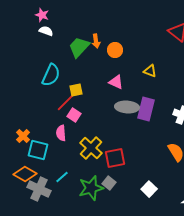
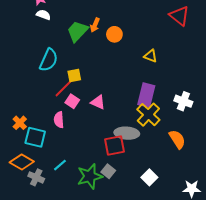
orange arrow: (96, 41) -> (95, 25), turned 32
pink triangle: (116, 82) -> (98, 102), moved
gray ellipse: (127, 107) -> (127, 133), moved
yellow cross: (91, 148) -> (148, 115), moved
gray cross: (39, 189) -> (36, 177), size x0.7

